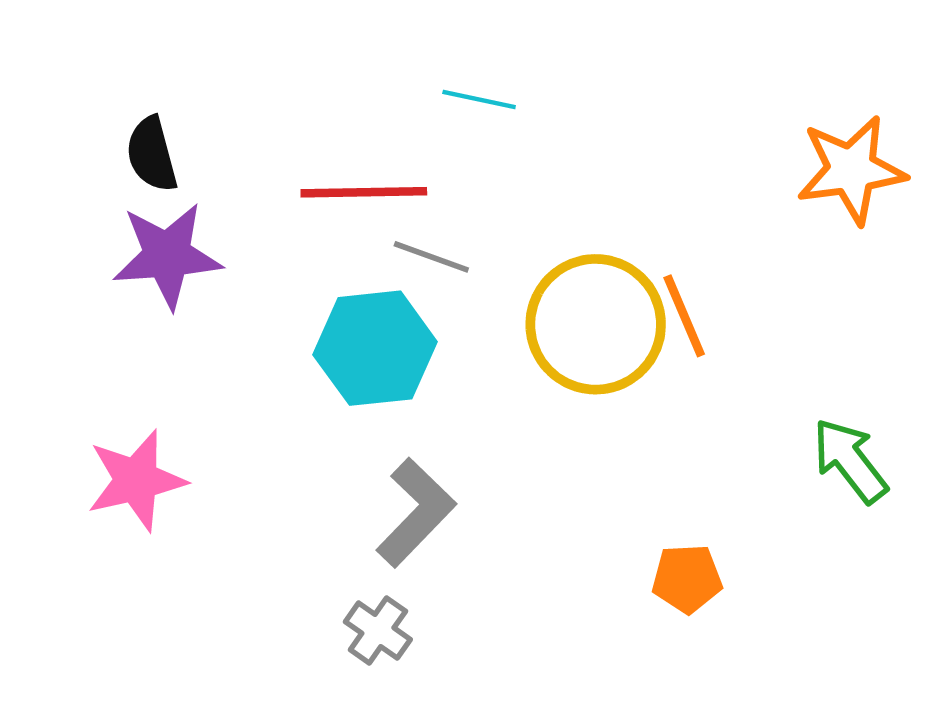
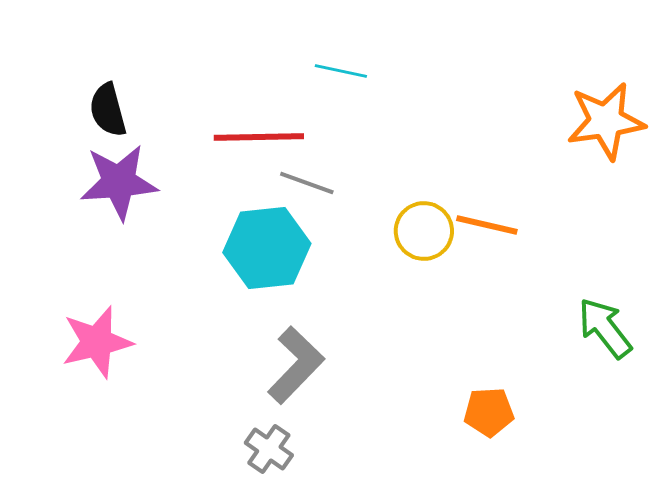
orange line: (684, 316) -> (487, 225), turned -54
yellow circle: (596, 324) -> (424, 231), size x0.6

